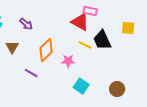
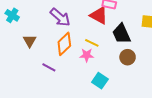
purple arrow: (26, 24) -> (60, 17), moved, size x1.5
yellow line: (85, 45) -> (92, 43), moved
brown circle: (117, 89) -> (128, 57), moved

